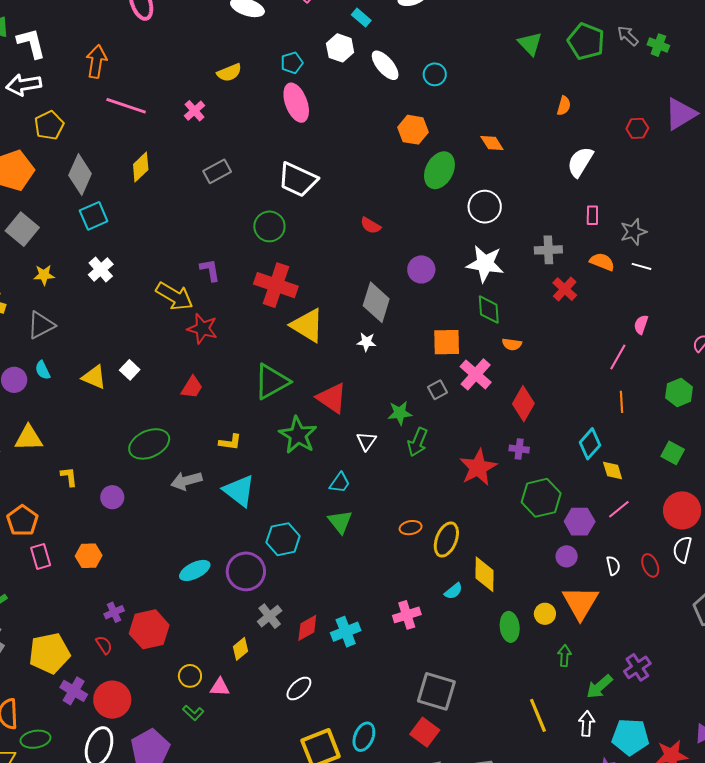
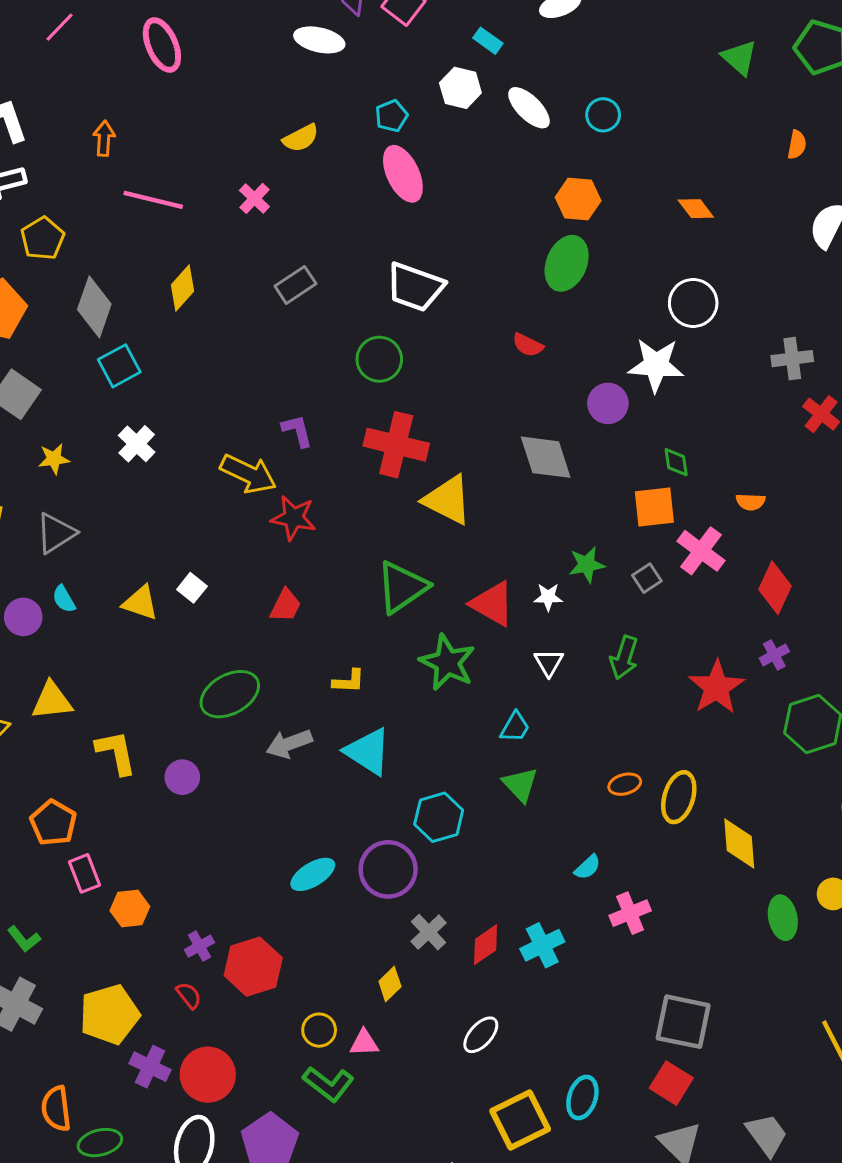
orange arrow: (96, 61) -> (104, 138), size x0.7
green ellipse: (439, 170) -> (567, 263), moved
white star: (485, 264) -> (656, 365), moved
gray diamond: (376, 302) -> (546, 457), turned -30
green diamond: (489, 310) -> (676, 462), moved, size x0.7
white star: (366, 342) -> (548, 597), moved
green star: (400, 413) -> (587, 565), moved
purple cross: (519, 449) -> (774, 655), turned -30
yellow L-shape: (69, 477) -> (116, 752), size x1.6
orange hexagon: (89, 556) -> (130, 909), moved
cyan semicircle: (453, 591) -> (588, 867), moved
green L-shape: (193, 713) -> (328, 1084), size x1.6

